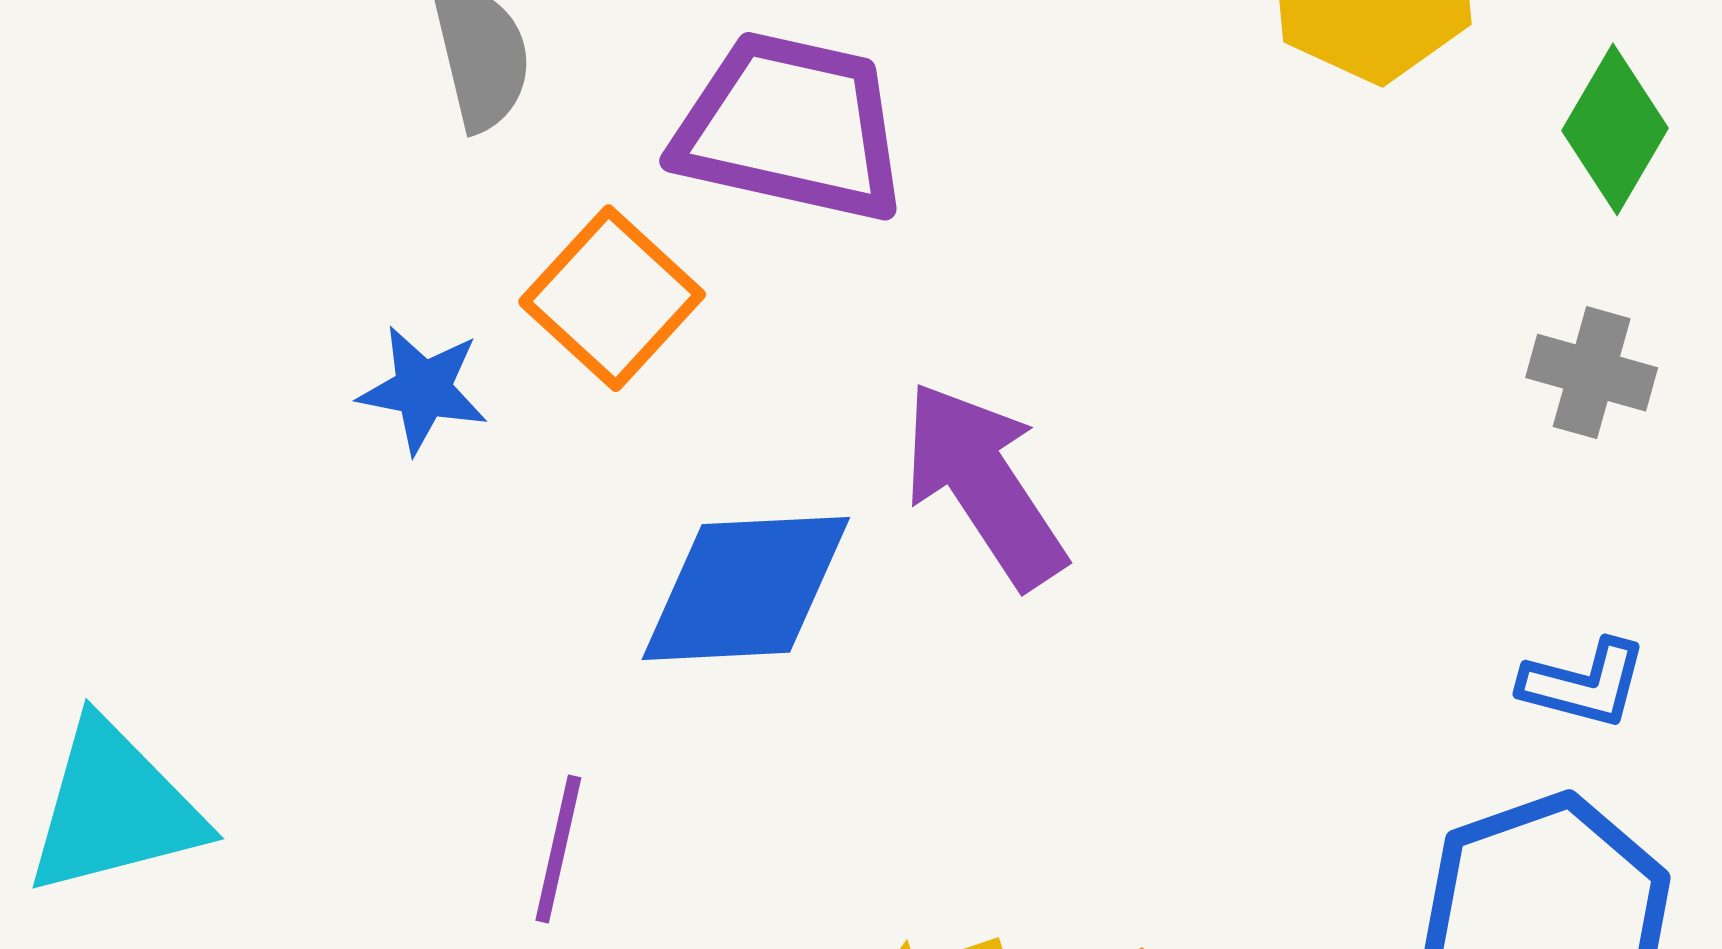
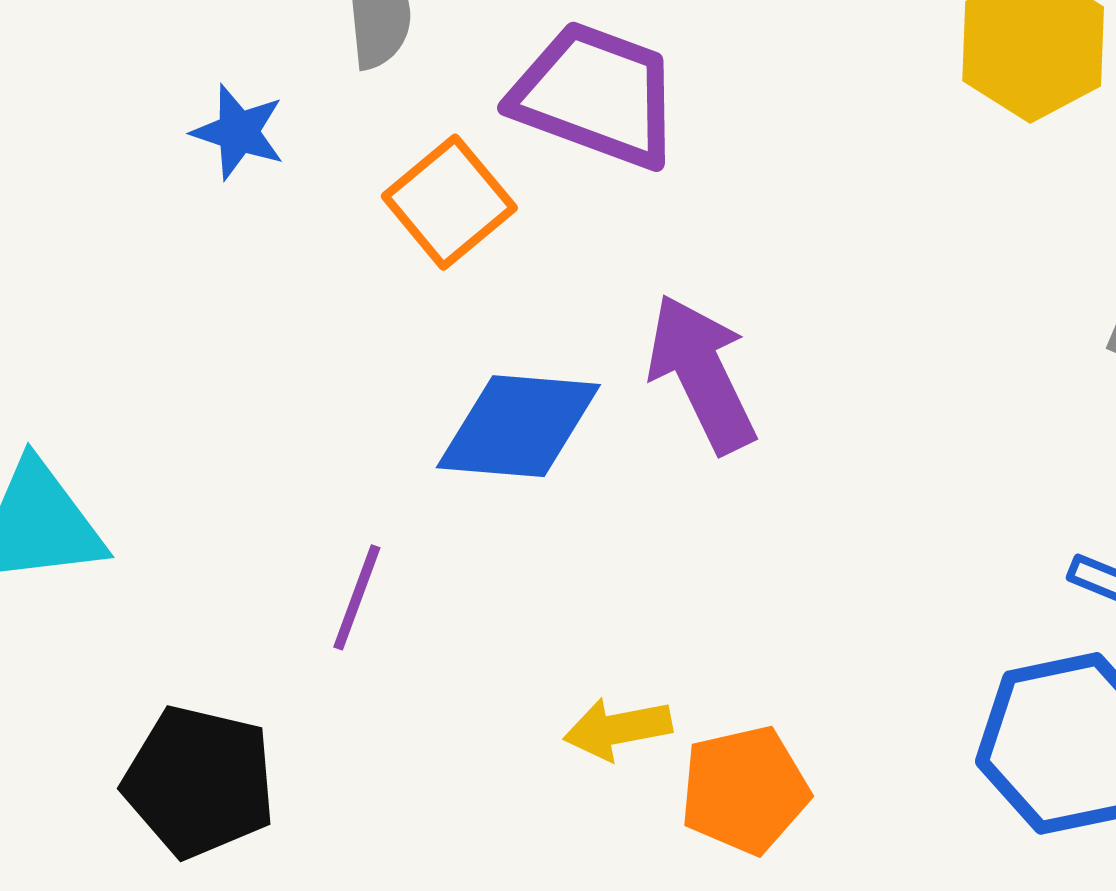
blue star: (423, 389) -> (238, 132), moved

